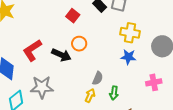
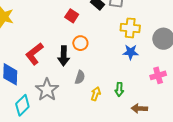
black arrow: (61, 55) -> (64, 56), turned 72
gray semicircle: (98, 78) -> (80, 77), moved
gray star: (42, 87) -> (47, 90), turned -30

